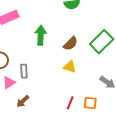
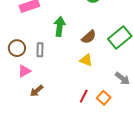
gray rectangle: (24, 71) -> (40, 50), moved
orange square: (90, 103) -> (104, 98), turned 32

